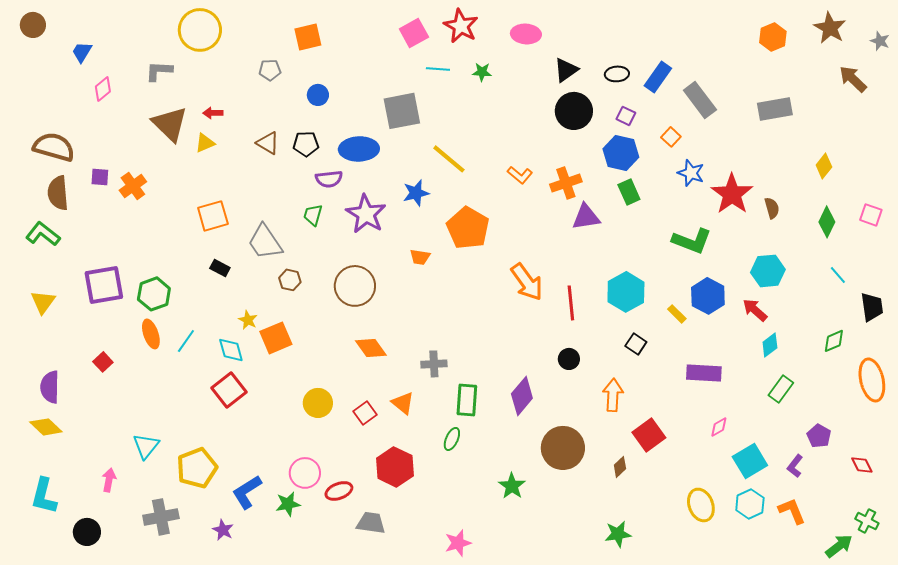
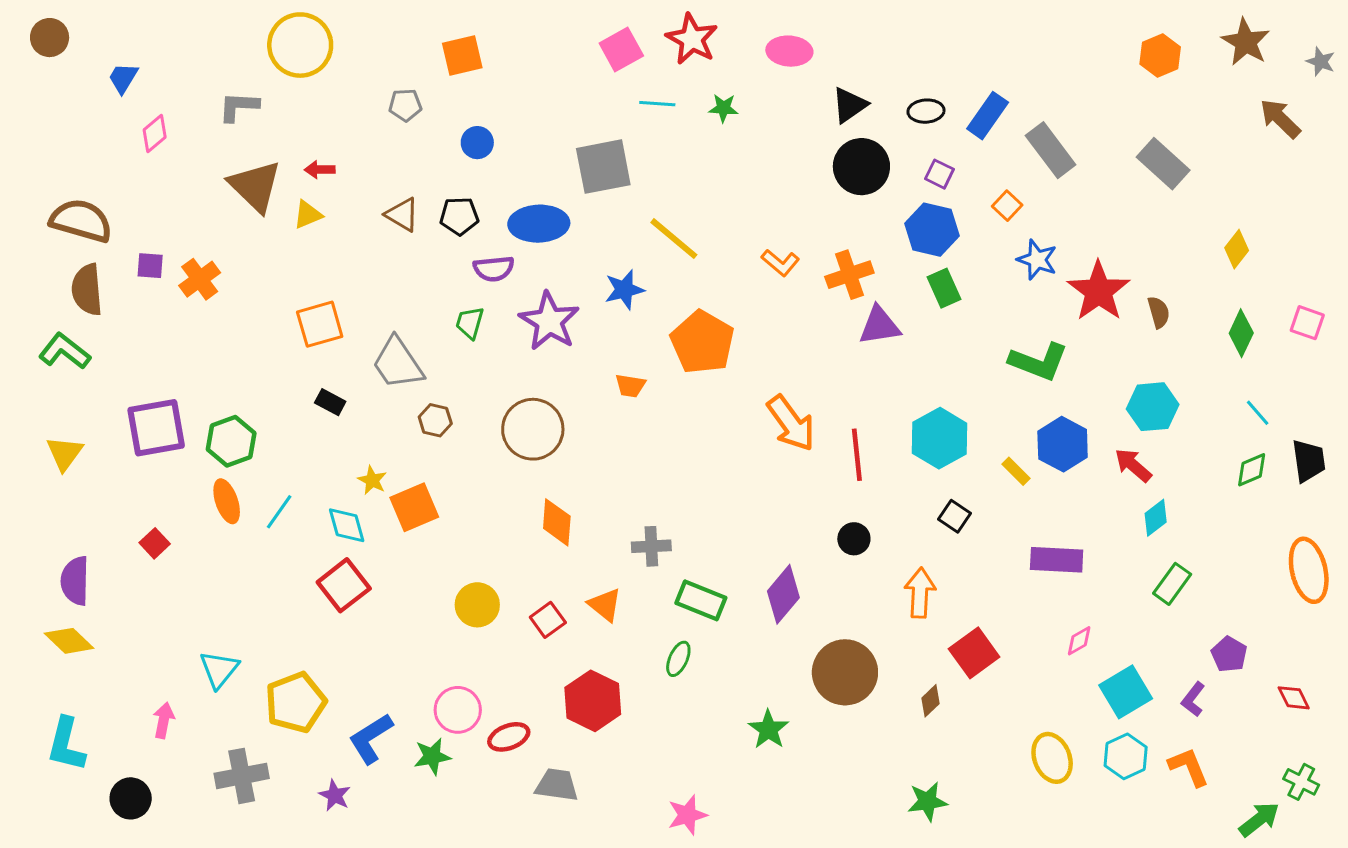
gray rectangle: (775, 109) -> (1163, 164), turned 52
green diamond: (834, 341) -> (1252, 470), moved
orange diamond: (371, 348) -> (557, 522), turned 40
green rectangle: (467, 400) -> (701, 600), turned -72

